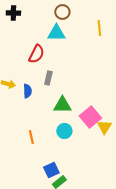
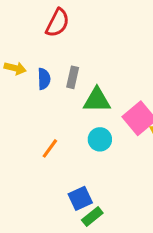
gray rectangle: (48, 78) -> (73, 77), moved
orange line: (31, 137) -> (50, 148), turned 48

